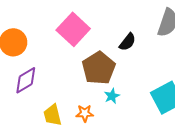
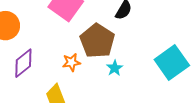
orange star: (85, 113) -> (71, 62), moved

